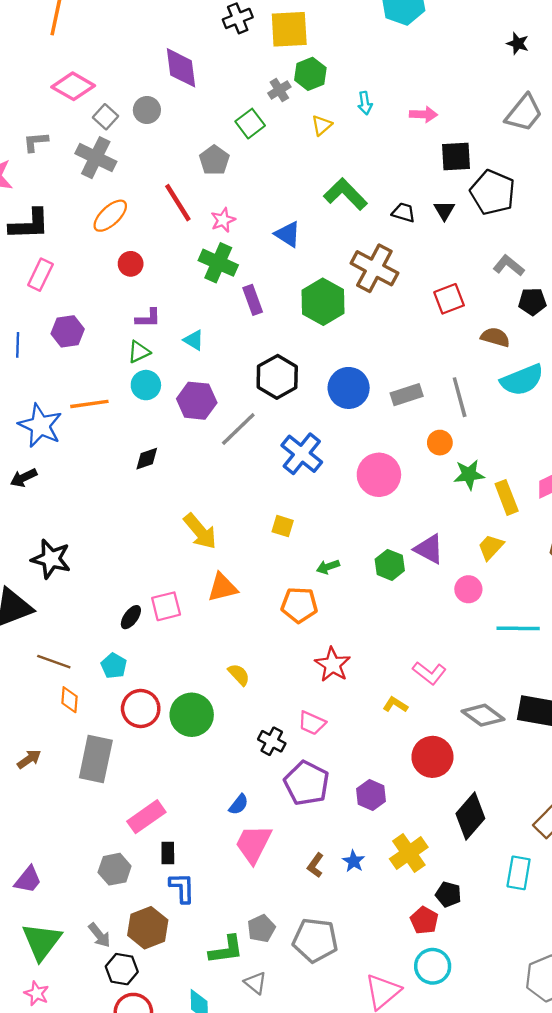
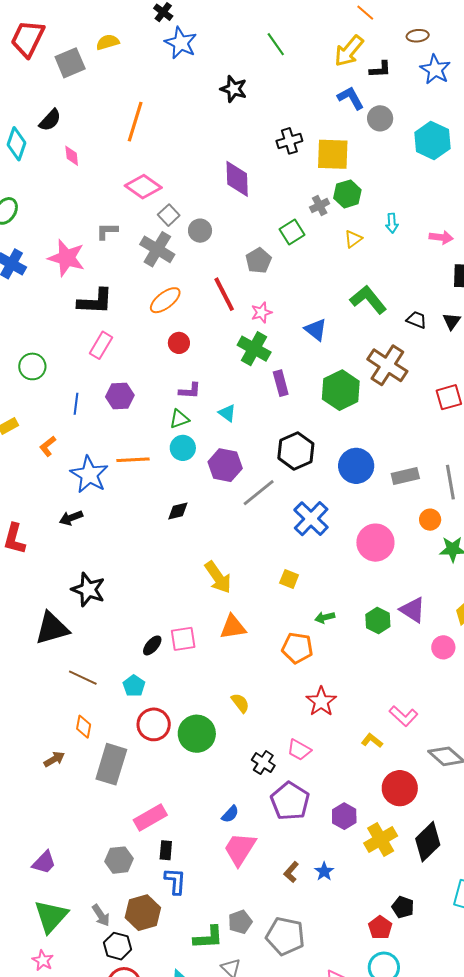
gray circle: (147, 110) -> (200, 231), moved
orange diamond: (70, 700) -> (84, 727), moved
yellow cross: (409, 853) -> (381, 839), moved

